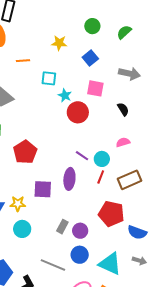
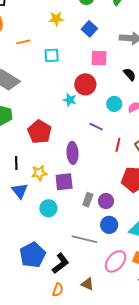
cyan star: (65, 95) -> (70, 100), moved
cyan circle: (102, 159) -> (114, 104), moved
purple ellipse: (69, 179) -> (73, 153), moved
purple square: (43, 189) -> (64, 182), moved
yellow star: (18, 204) -> (39, 173), moved

